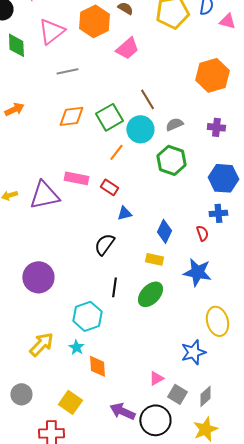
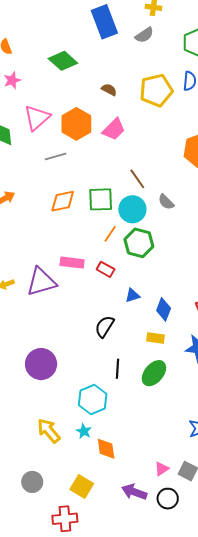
orange hexagon: (94, 21) -> (76, 124), moved
green square: (109, 117) -> (101, 199), turned 32
gray semicircle: (174, 124) -> (166, 202), turned -108
green hexagon: (171, 160) -> (139, 243), moved
blue triangle: (124, 213) -> (132, 295), moved
yellow arrow: (41, 344) -> (49, 431), turned -80
pink triangle: (156, 378) -> (162, 469), moved
black circle: (155, 420) -> (168, 499), size x0.7

